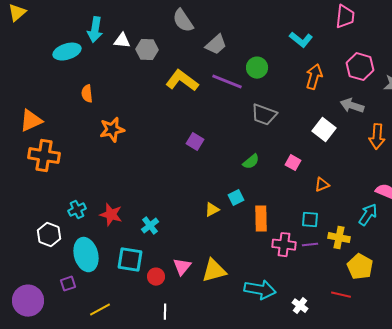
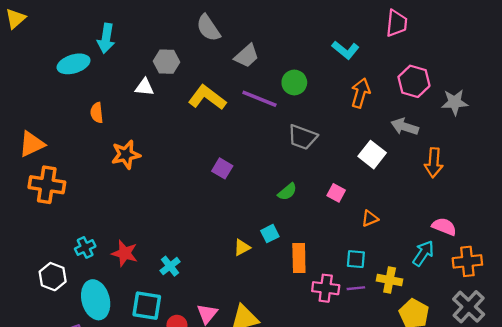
white triangle: (122, 41) -> (144, 87), moved

